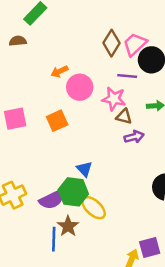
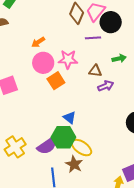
pink circle: (80, 87) -> (43, 63), moved
pink star: (114, 99) -> (68, 59), moved
orange square: (57, 121) -> (56, 81), moved
brown star: (68, 226) -> (74, 164), moved

